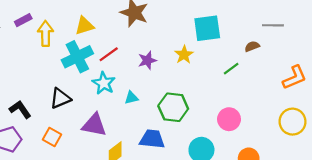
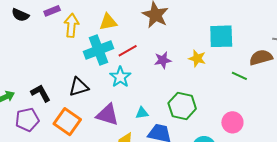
brown semicircle: (252, 46) -> (261, 57), size x1.6
yellow star: (184, 55) -> (197, 58), turned -30
green line: (231, 69) -> (239, 76), turned 56
cyan triangle: (131, 98) -> (142, 113), moved
orange square: (52, 137) -> (67, 122), size x1.5

